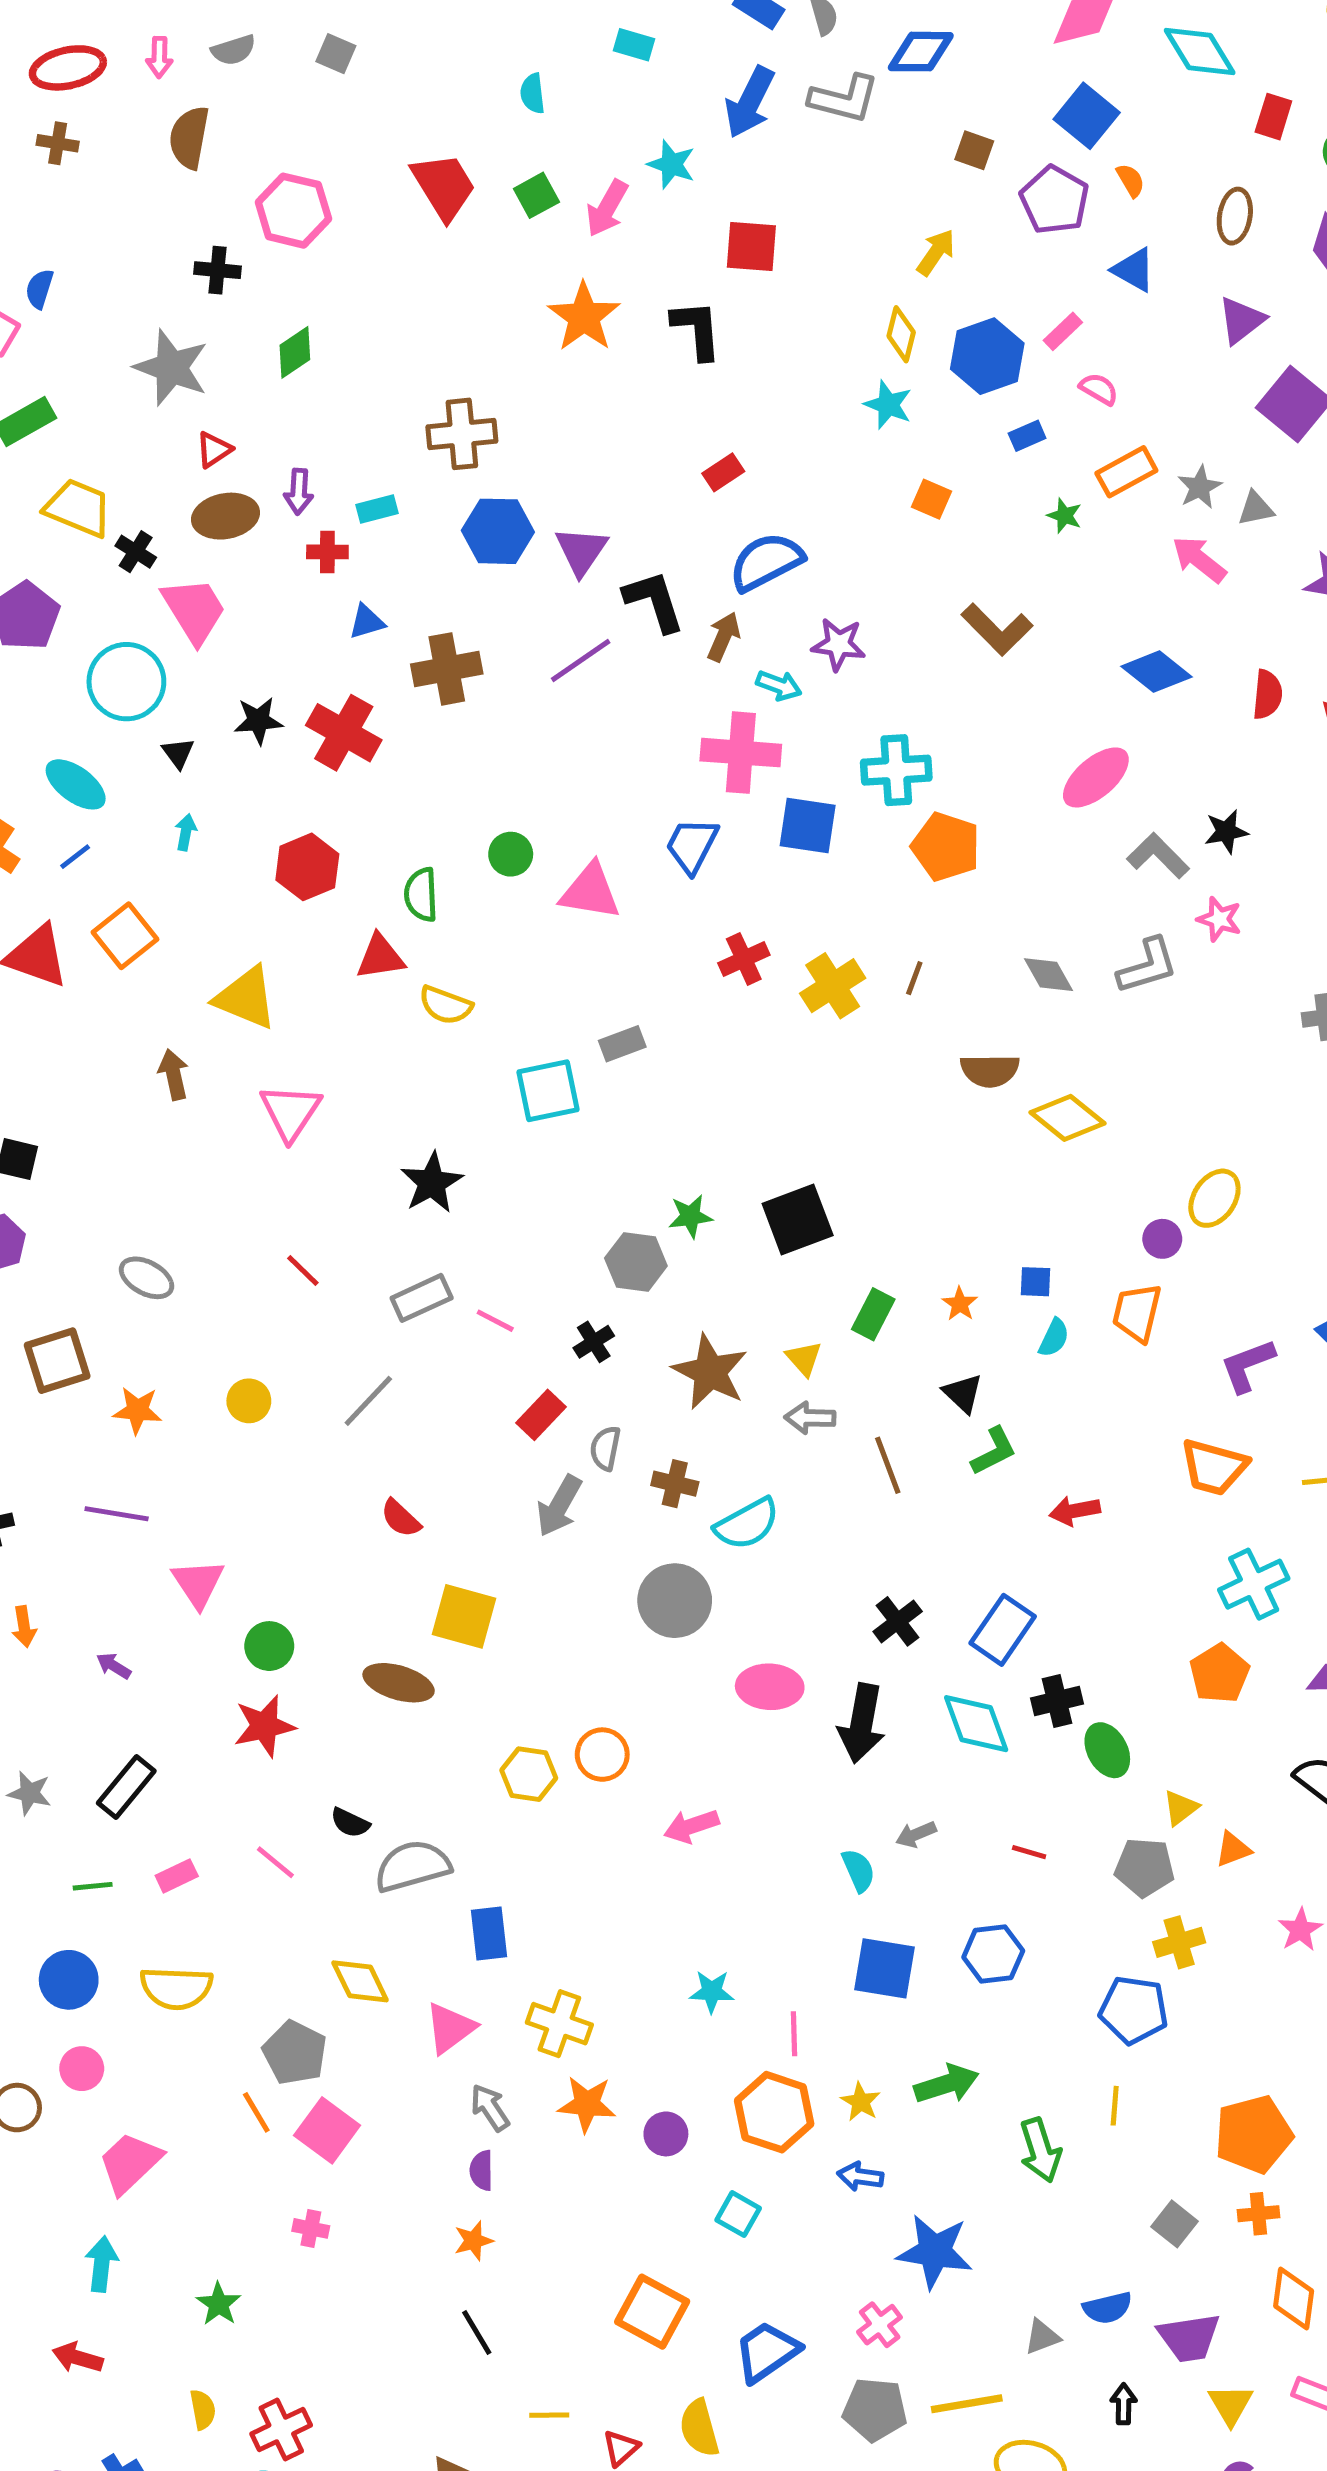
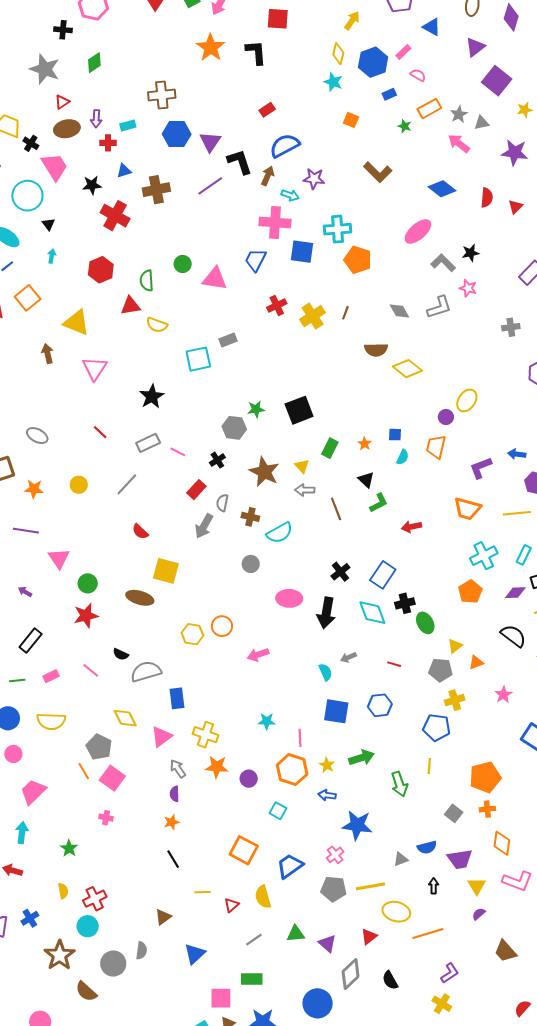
black star: (258, 721) -> (92, 185), moved
gray circle: (675, 1601) -> (251, 564), size x0.6

